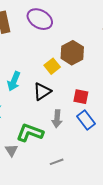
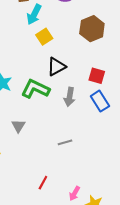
yellow square: (52, 66) -> (44, 37), moved
cyan arrow: (14, 81) -> (34, 14), moved
green L-shape: (30, 133) -> (35, 89), moved

